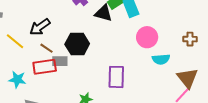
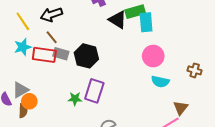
black hexagon: (77, 44) -> (86, 56), moved
purple rectangle: (116, 77) -> (94, 91), moved
brown triangle: (187, 78) -> (181, 108), size x0.7
cyan star: (17, 79) -> (23, 47), moved, turned 30

